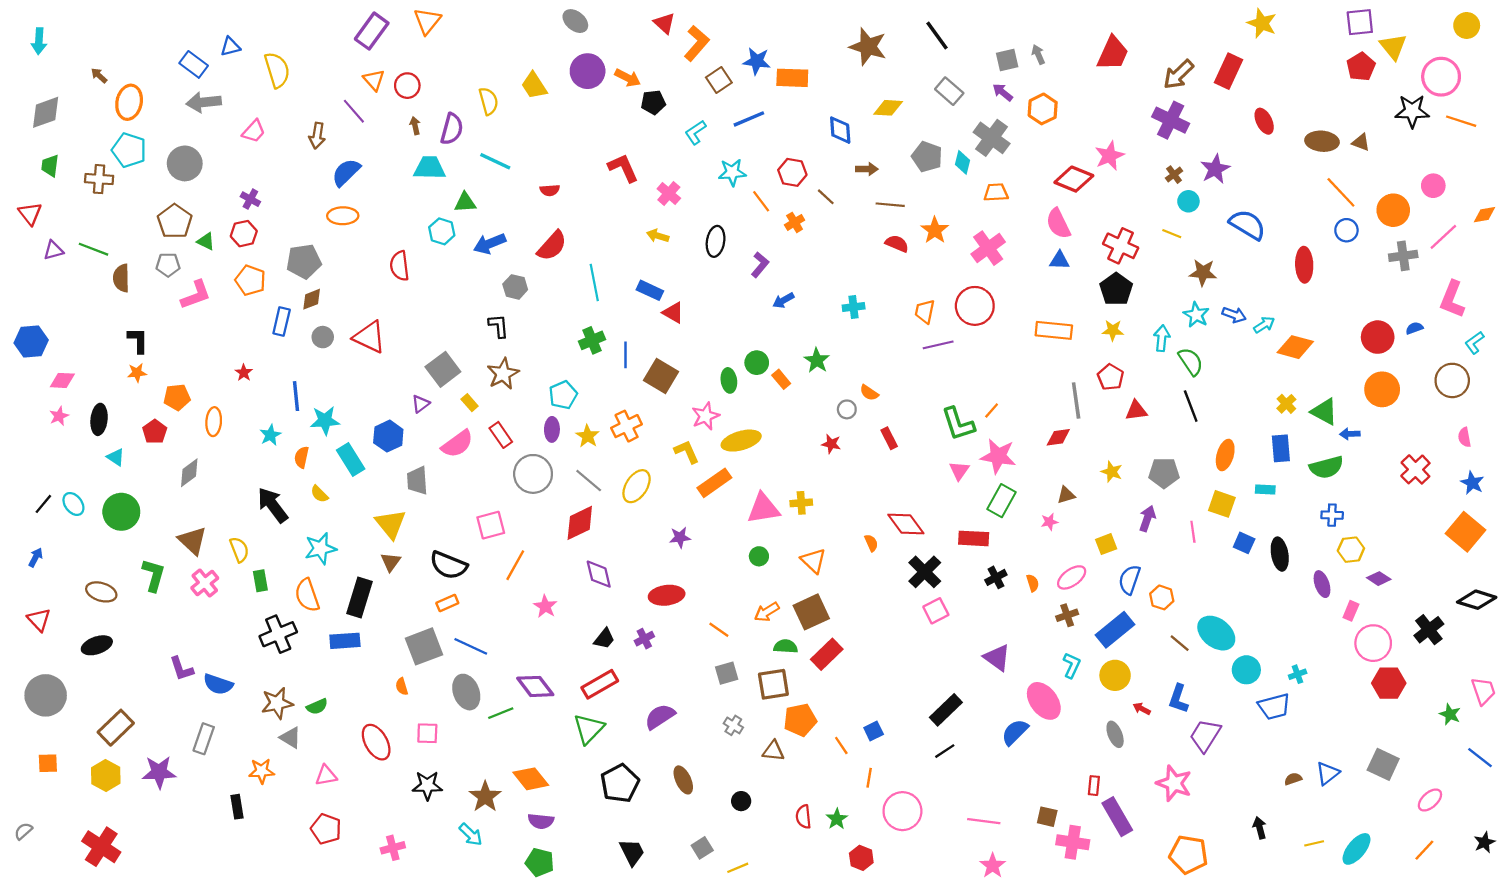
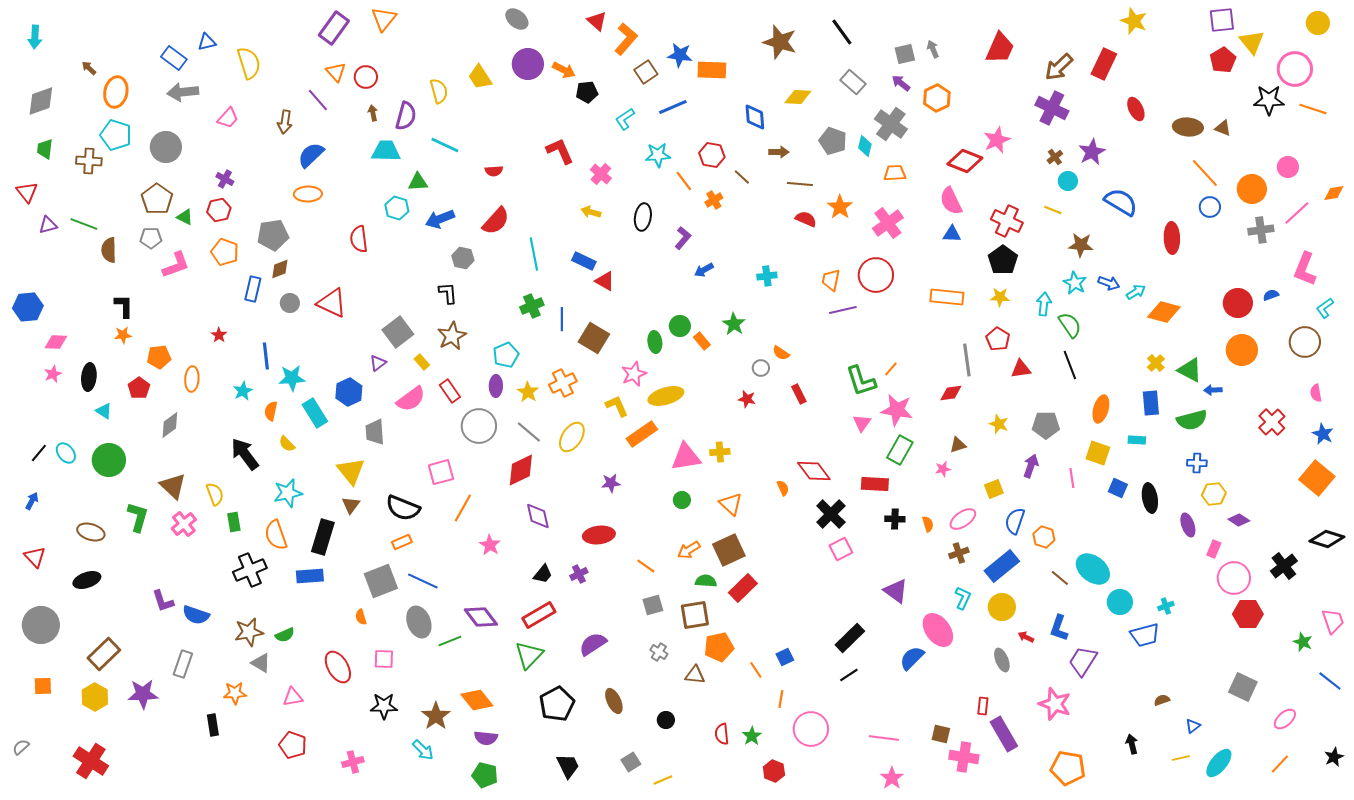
black cross: (996, 577) -> (895, 519), turned 30
blue triangle: (1328, 773) -> (1193, 726), moved, size x0.7

